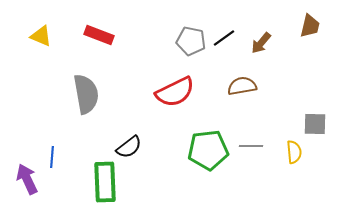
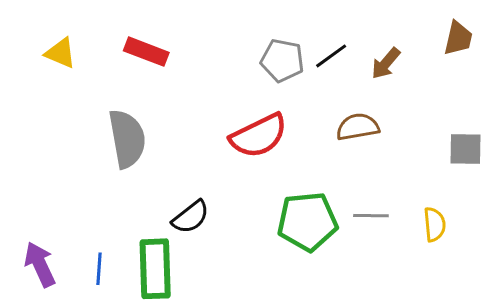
gray square: (315, 124) -> (466, 149), moved
blue line: (52, 157) -> (99, 269), moved

